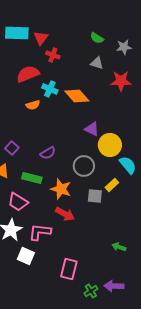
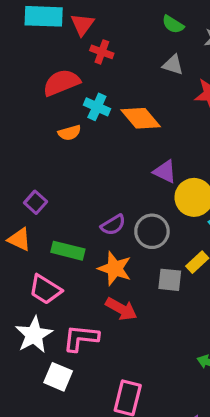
purple semicircle: (48, 153) -> (113, 225), moved

